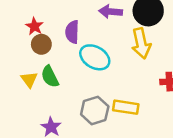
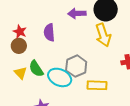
brown circle: (41, 44) -> (19, 46), moved
cyan ellipse: (95, 57) -> (60, 77), moved
gray hexagon: (95, 110) -> (76, 66), moved

